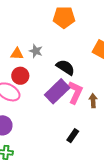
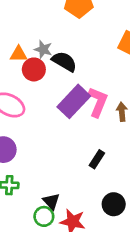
black semicircle: (65, 67) -> (64, 61), moved
red circle: (20, 76) -> (34, 69), moved

